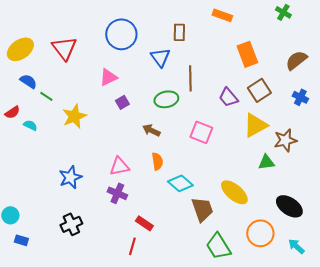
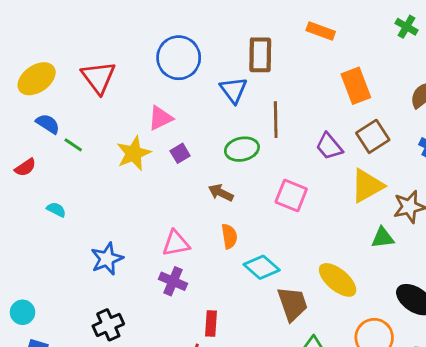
brown rectangle: (179, 32) -> (260, 55), size x1.4
yellow star: (74, 116) -> (134, 153), moved
cyan semicircle: (30, 125) -> (56, 210), moved
red rectangle: (144, 223) -> (211, 324), turned 60

